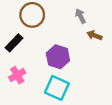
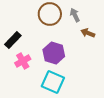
brown circle: (32, 15) -> (50, 14), moved
pink cross: (17, 75) -> (23, 61), moved

